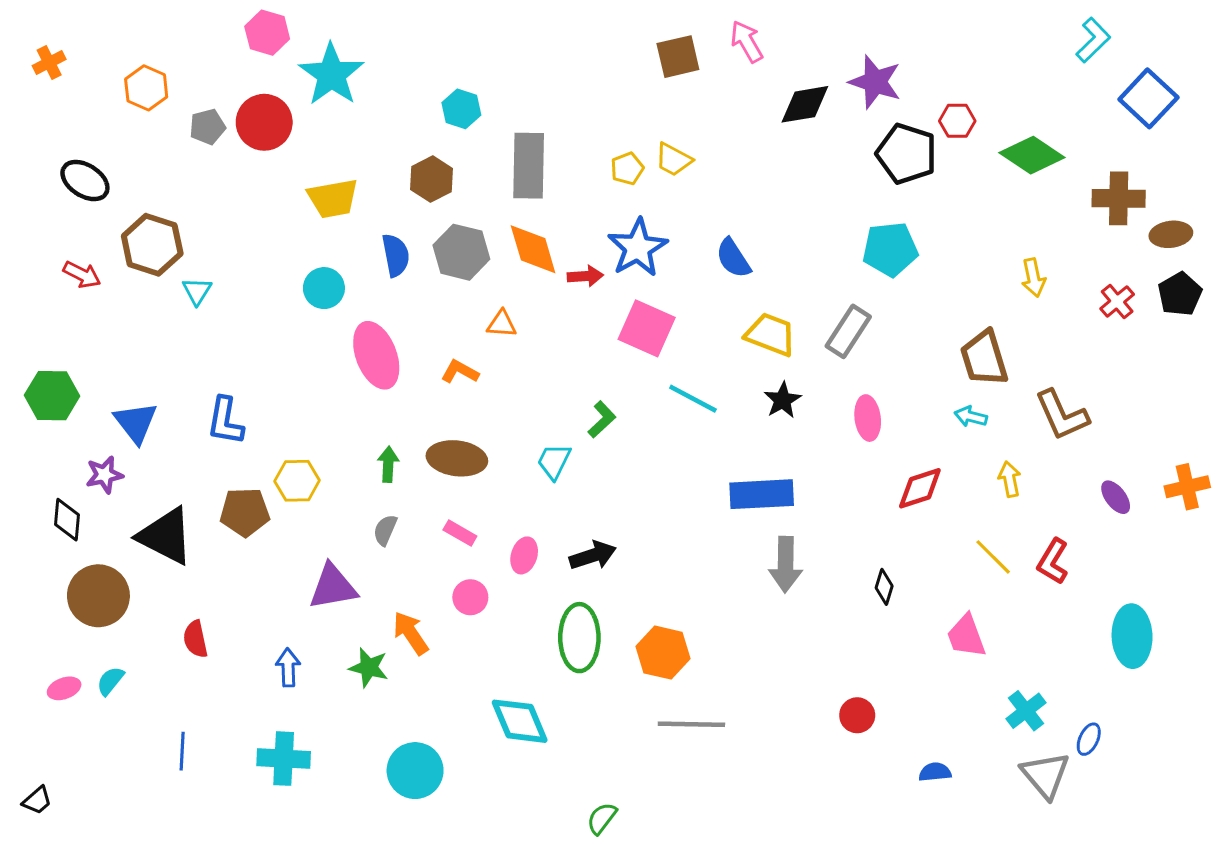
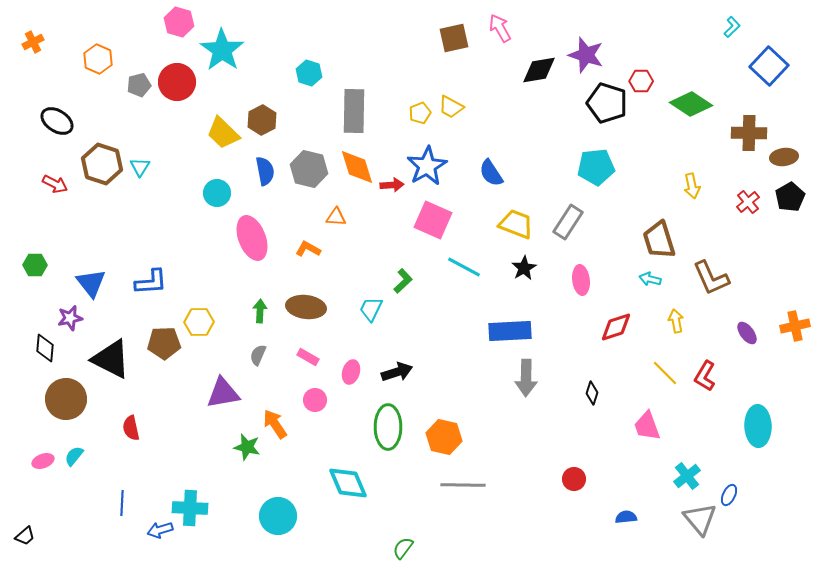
cyan L-shape: (1093, 40) -> (732, 27), size x0.7
brown hexagon: (432, 179) -> (262, 120), moved
yellow trapezoid: (333, 198) -> (223, 133), turned 54
cyan triangle: (197, 291) -> (140, 167), moved
green hexagon: (52, 396) -> (35, 265), size x0.7
blue L-shape: (225, 421) -> (151, 282), turned -104
blue arrow: (288, 667) -> (160, 530), moved, turned -105

